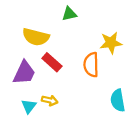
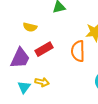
yellow semicircle: (36, 37) -> (30, 27), size x0.6
red rectangle: (52, 62) -> (44, 49), turned -72

